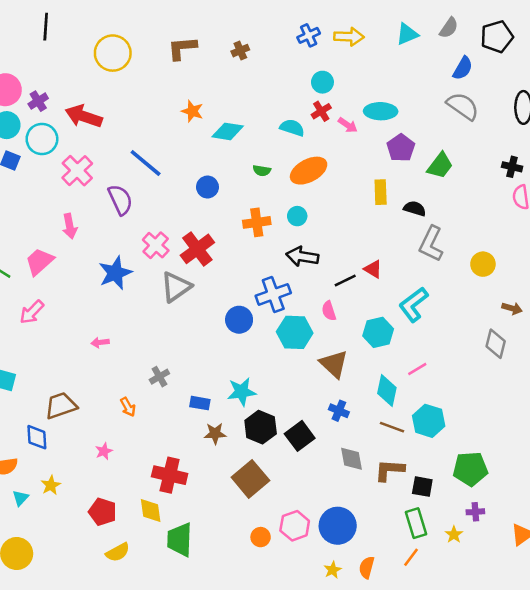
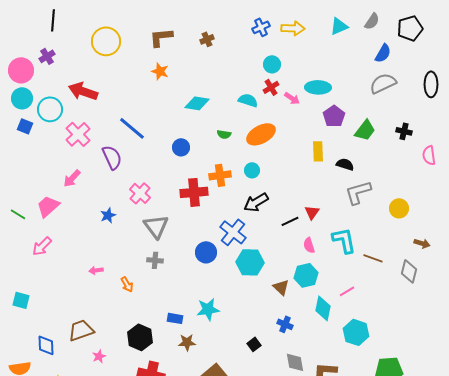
purple cross: (38, 101) -> (47, 56), moved
gray semicircle: (463, 106) -> (383, 83), turned -60
orange star: (192, 111) -> (160, 71), moved
black cross: (512, 167) -> (404, 131), moved
pink arrow: (70, 226) -> (72, 178), turned 54
gray L-shape: (431, 244) -> (358, 192), turned 48
red cross: (197, 249) -> (194, 192), moved, turned 32
black arrow: (302, 257) -> (256, 202), turned -40
red triangle: (373, 269) -> (312, 212), turned 35
blue star: (115, 273) -> (108, 215), size x0.6
gray triangle: (176, 287) -> (156, 226), turned -32
blue cross: (273, 294) -> (233, 232), turned -32
cyan L-shape: (413, 305) -> (344, 240), turned 116
pink semicircle: (329, 311) -> (309, 245), moved
cyan hexagon: (378, 332) -> (306, 275), moved
brown triangle: (334, 364) -> (281, 287), size x0.7
gray cross: (159, 377) -> (155, 260), moved, turned 35
brown trapezoid: (61, 406) -> (81, 330), moved
orange arrow: (128, 407) -> (127, 284), moved
black hexagon: (261, 427) -> (140, 337), moved
brown line: (392, 427) -> (373, 258), moved
black square: (300, 436) -> (254, 344), size x0.6

